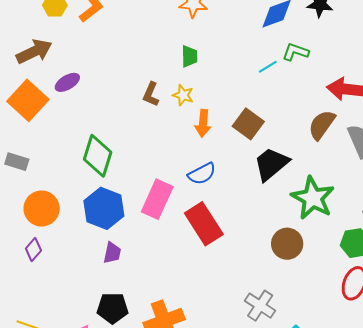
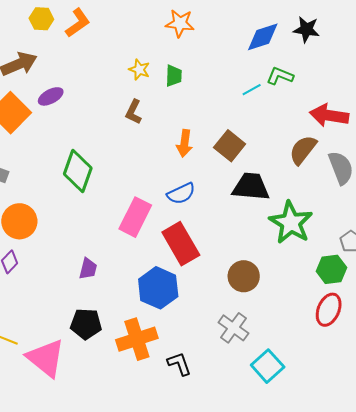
yellow star: (183, 95) -> (139, 70), moved
black trapezoid: (271, 164) -> (251, 187), turned 42
blue hexagon: (104, 208) -> (158, 288), moved
brown circle: (287, 244) -> (244, 276), moved

